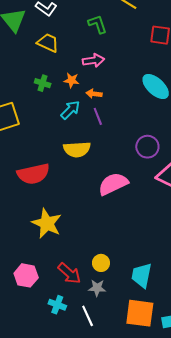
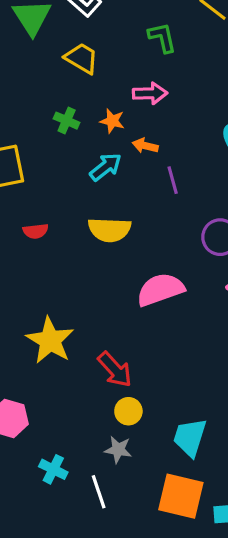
purple line: (98, 116) -> (173, 180), moved
red semicircle: (33, 174) -> (36, 231), moved, size x0.5
red arrow: (69, 273) -> (115, 370), moved

